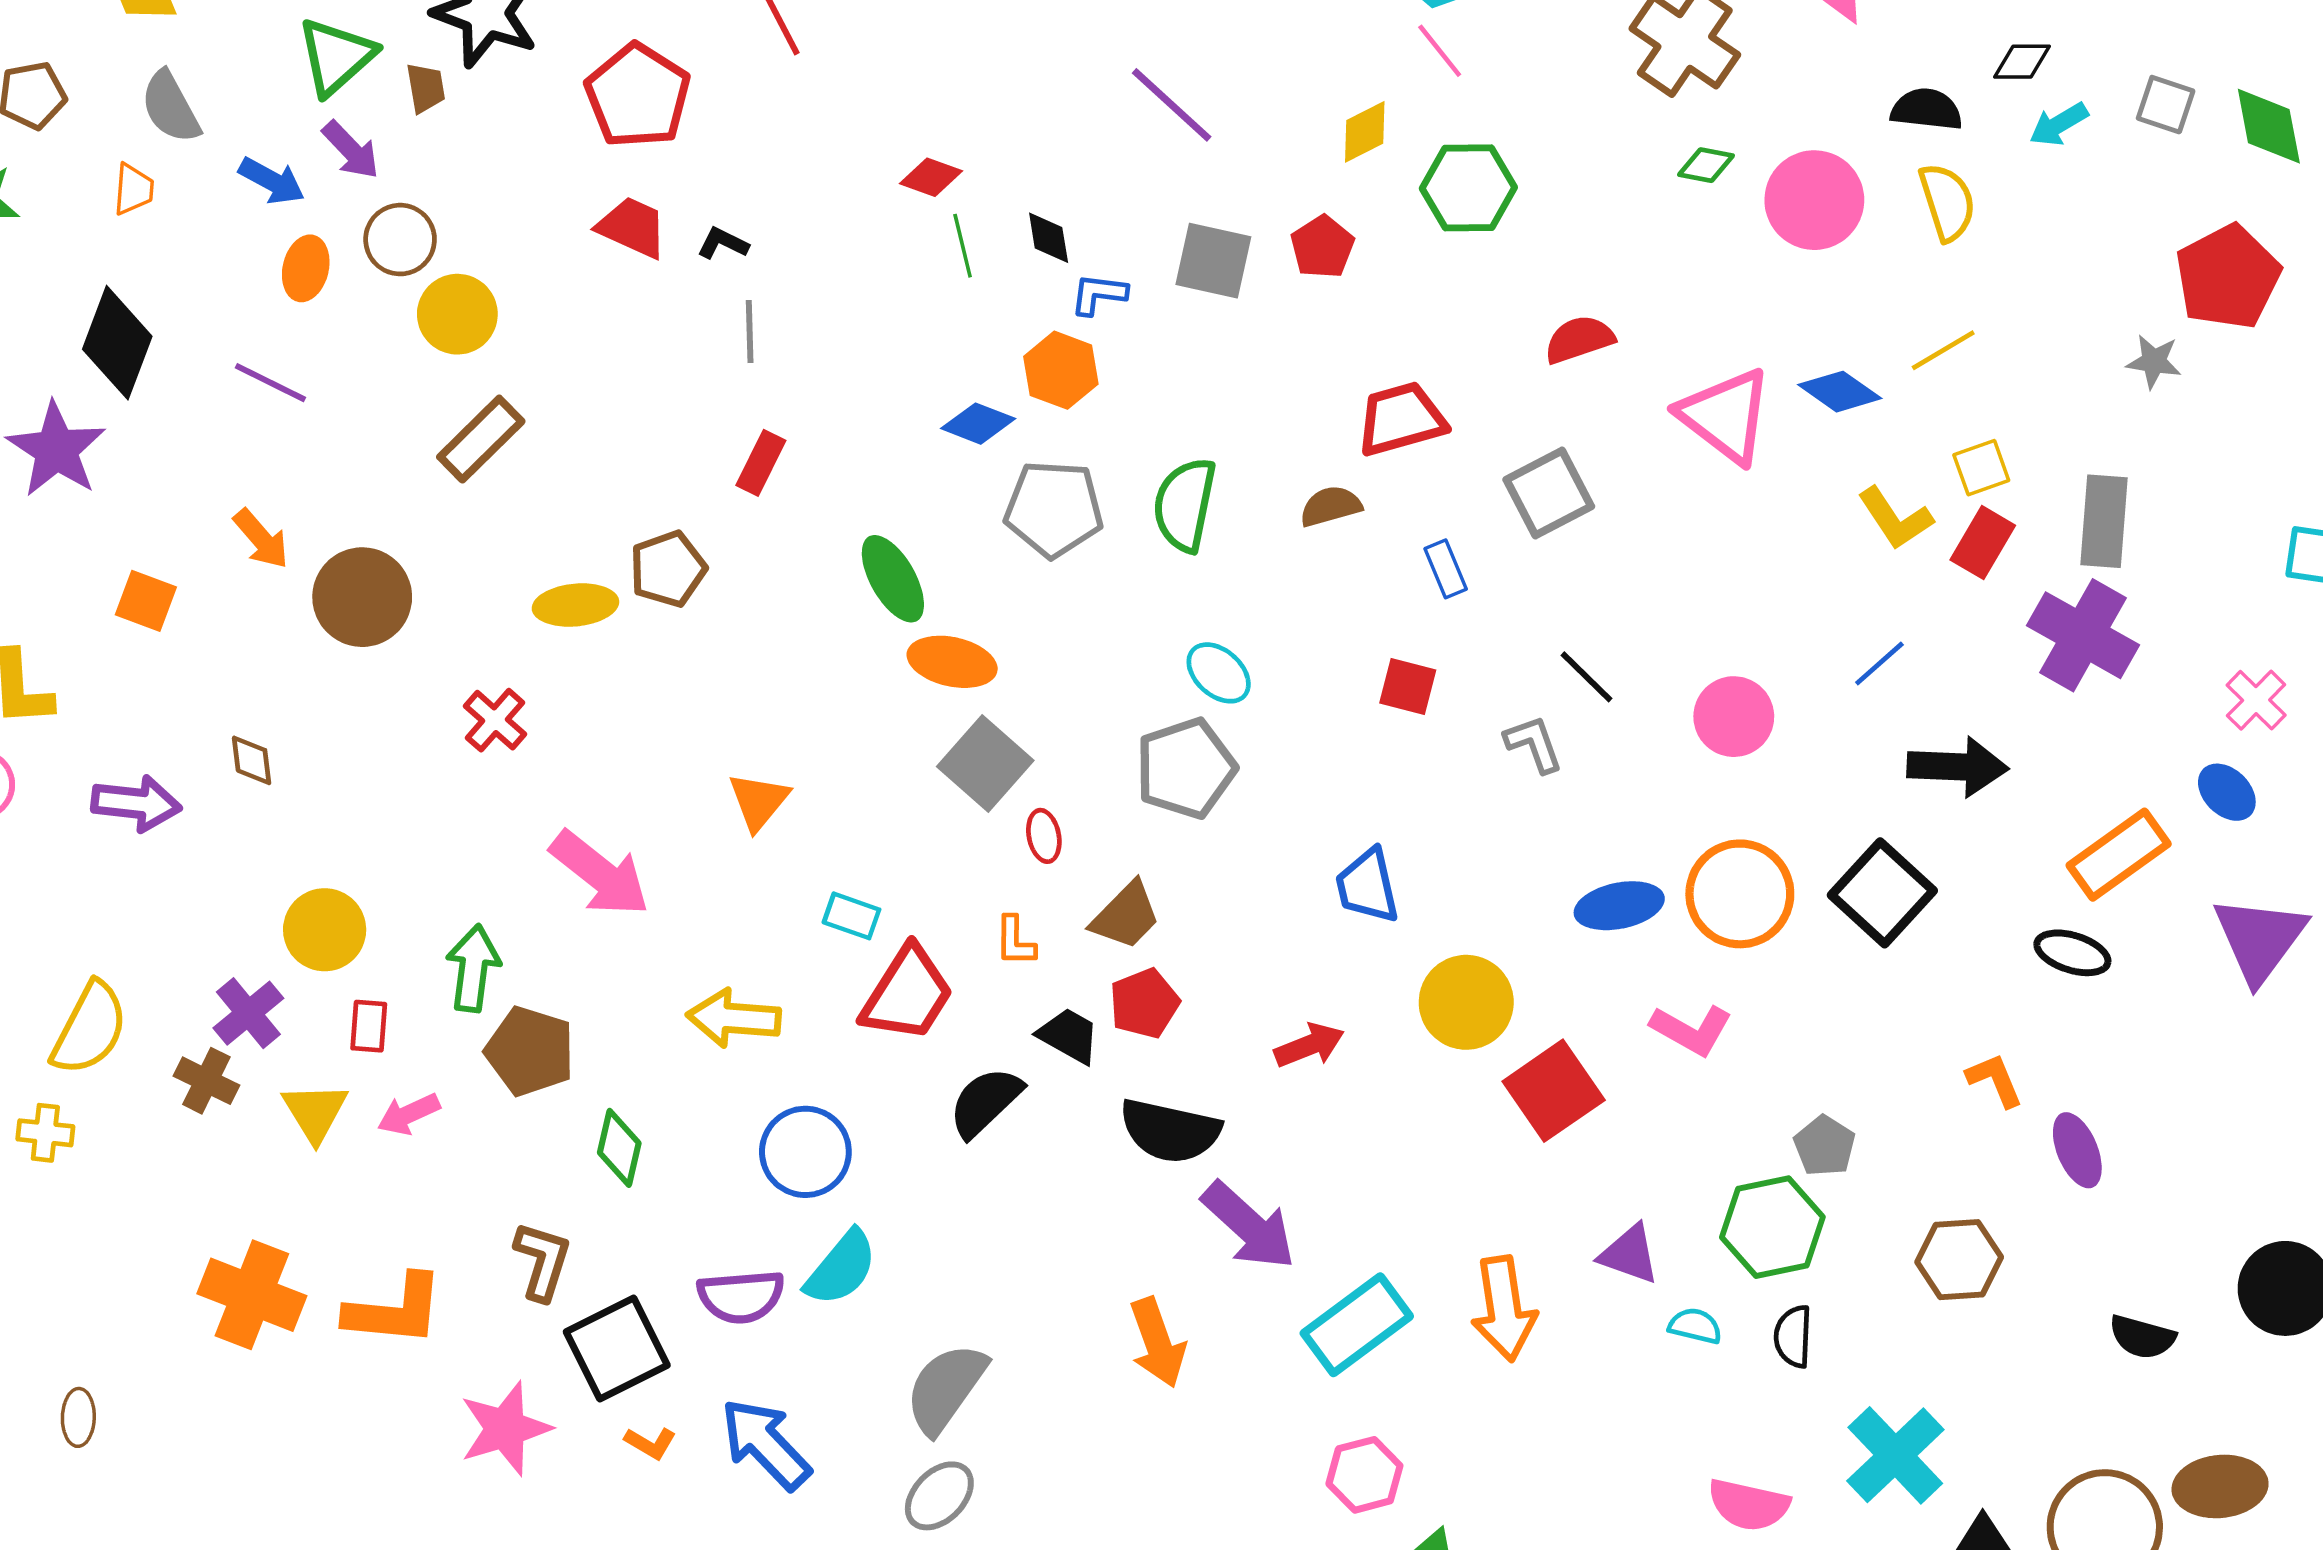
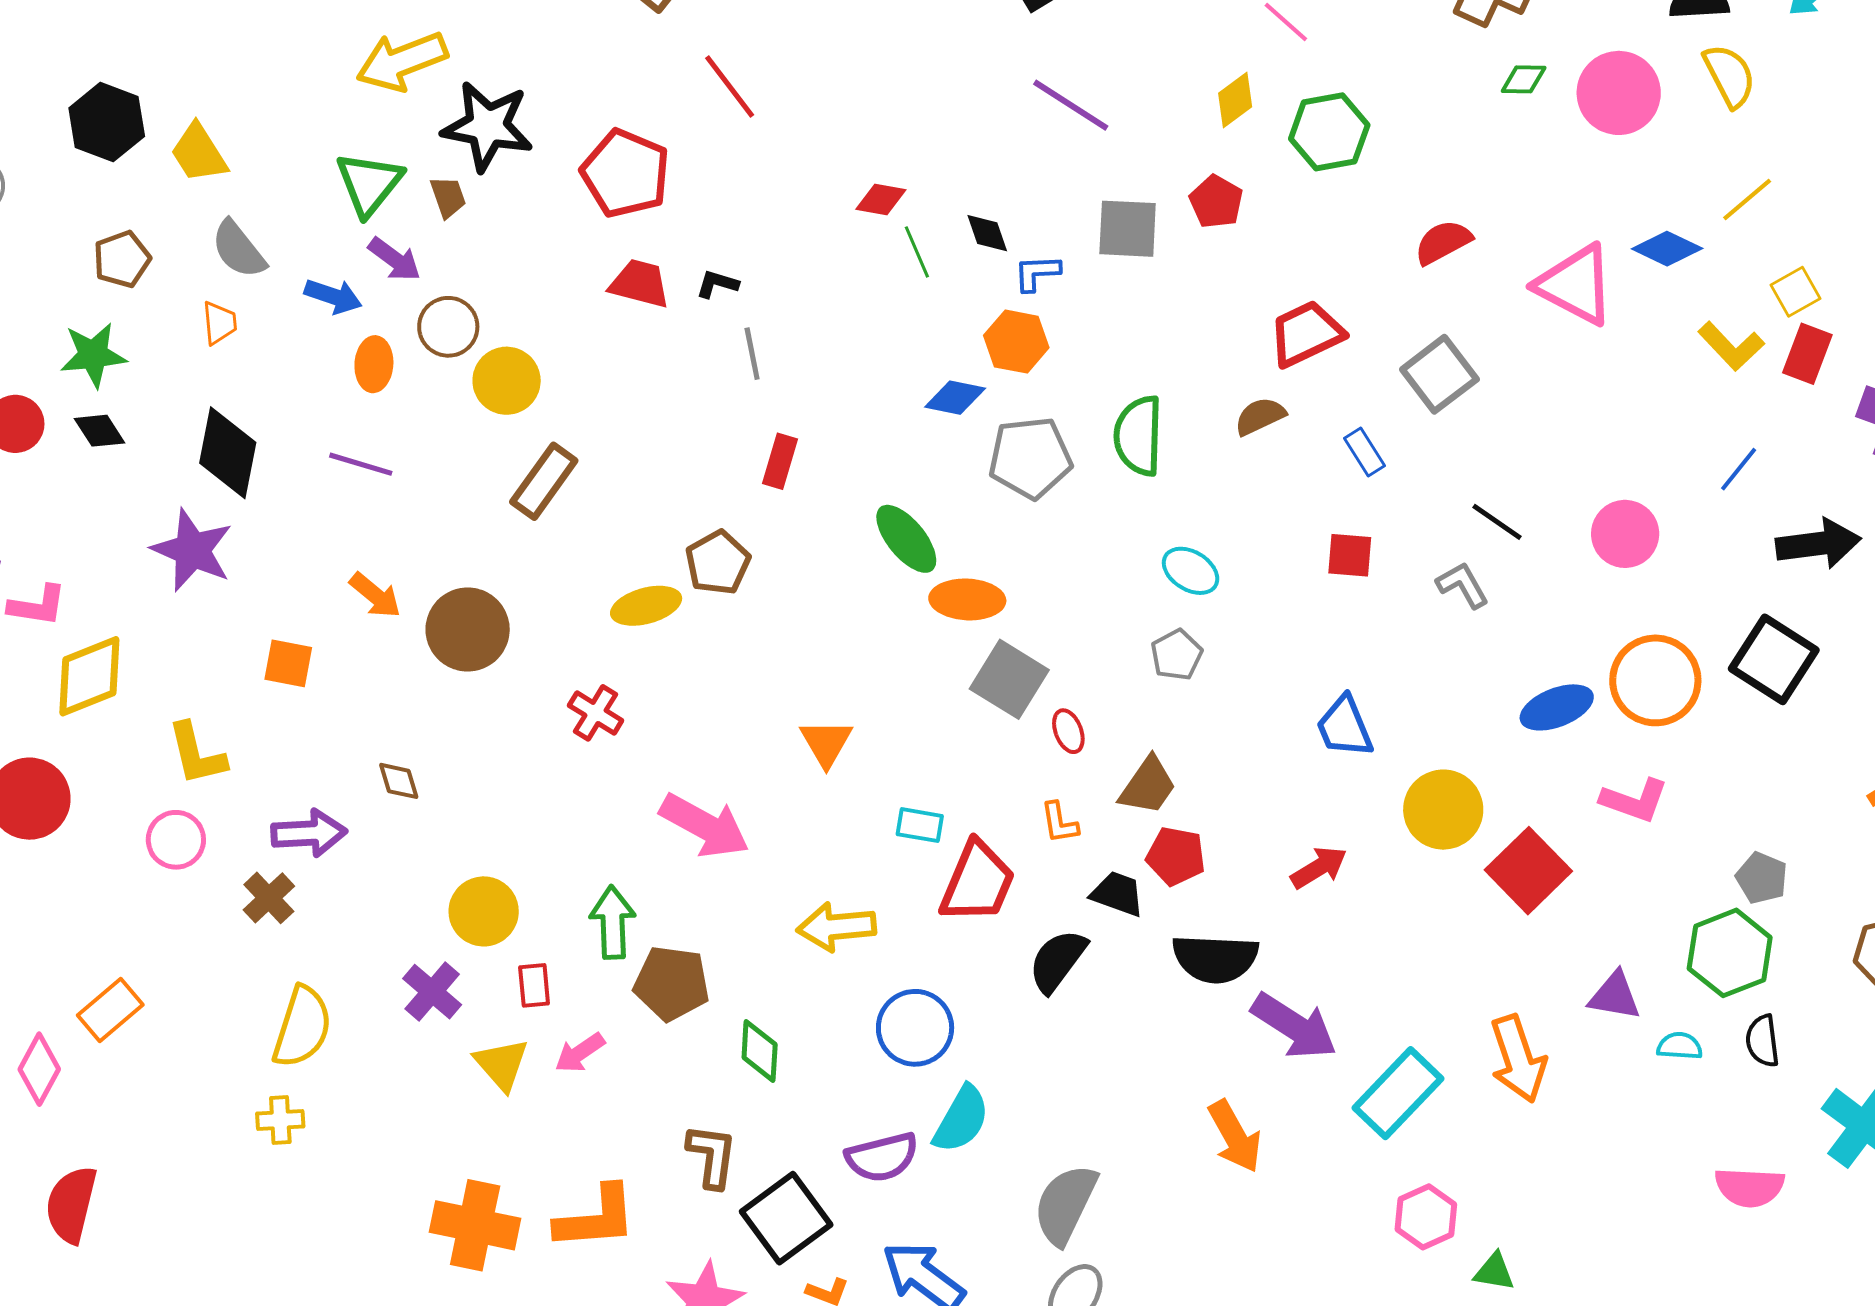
gray pentagon: (1186, 768) -> (1177, 655), size x0.6
red pentagon: (1144, 1003) -> (1176, 856), turned -30
brown cross: (206, 1081) -> (269, 898), moved, turned 30

